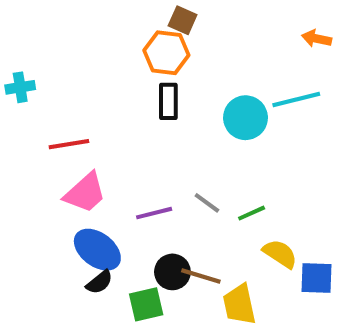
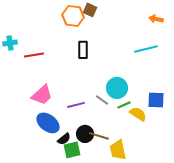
orange hexagon: (166, 53) -> (73, 16), moved
cyan circle: (245, 118) -> (117, 88), moved
red line: (69, 144) -> (34, 55), moved
yellow semicircle: (280, 254) -> (138, 114), moved
blue square: (317, 278) -> (156, 100), moved
black semicircle: (99, 282) -> (64, 139), moved

